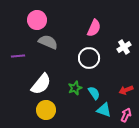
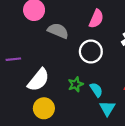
gray semicircle: (48, 42) -> (58, 31), moved
purple line: (18, 56) -> (13, 59), moved
cyan triangle: (104, 110) -> (107, 108), turned 42

